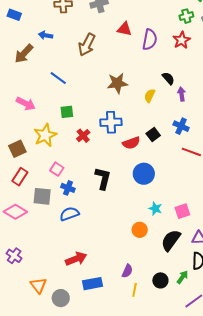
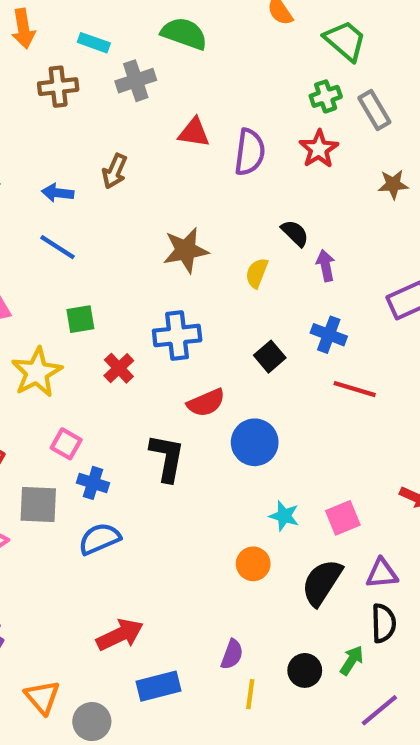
blue arrow: (46, 35) -> (58, 193), moved
brown arrow: (87, 45) -> (115, 171), size x0.7
red semicircle: (131, 143) -> (206, 403), moved

